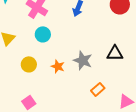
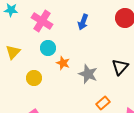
black triangle: (115, 53) -> (120, 67), turned -48
orange star: (58, 66) -> (63, 63), moved

